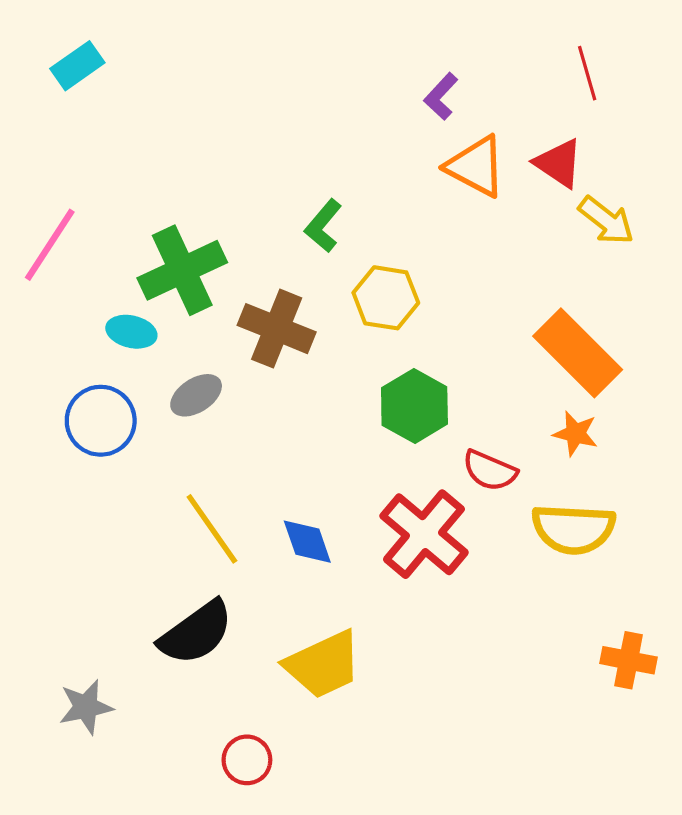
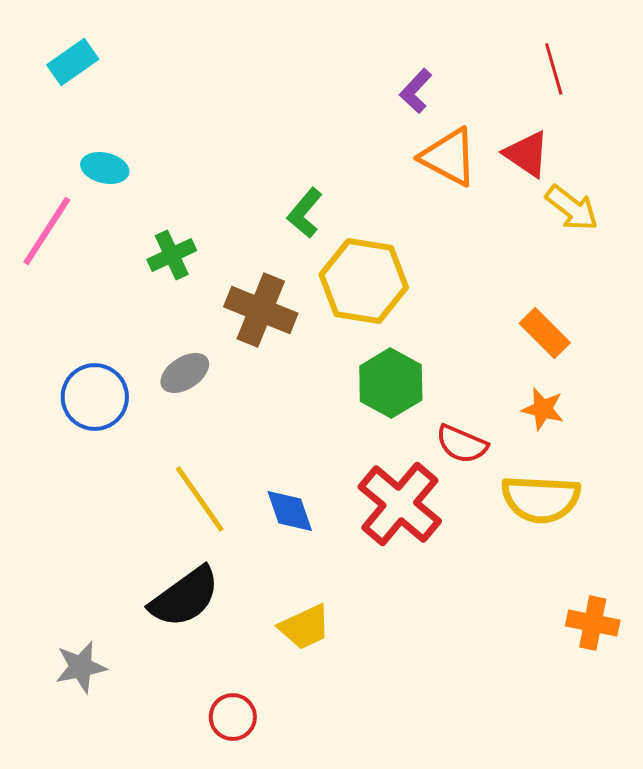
green cross: (182, 270) -> (172, 255), size x0.6
yellow hexagon: (386, 298) -> (364, 281), size x1.4
cyan ellipse: (131, 332) -> (105, 168), moved
orange rectangle: (578, 353) -> (545, 333), size x0.6
yellow trapezoid: (323, 665) -> (305, 627), size x0.7

